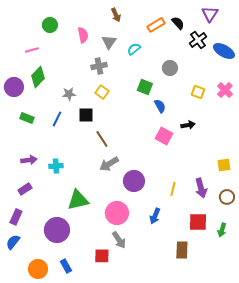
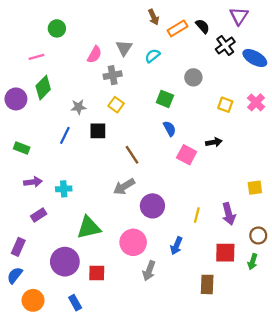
brown arrow: (116, 15) -> (154, 17), moved
pink semicircle: (83, 35) -> (94, 55), moved, turned 42
blue semicircle: (160, 106) -> (170, 129), moved
green rectangle: (27, 118) -> (22, 148), moved
brown line: (102, 139) -> (132, 155), moved
purple rectangle: (25, 189) -> (39, 215), moved
brown circle: (227, 197) -> (258, 236), moved
gray arrow: (119, 240) -> (149, 271), moved, turned 54
red square: (102, 256) -> (97, 273), moved
orange circle: (38, 269) -> (33, 300), moved

